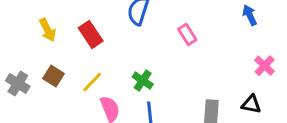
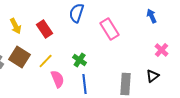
pink rectangle: (187, 34) -> (110, 29), size x1.5
brown square: (54, 76) -> (20, 57), size x1.5
black triangle: (251, 104) -> (153, 76), turned -48

